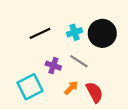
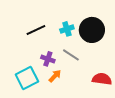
orange arrow: (71, 88) -> (55, 76), moved
red semicircle: (94, 92) -> (102, 79), moved, turned -54

